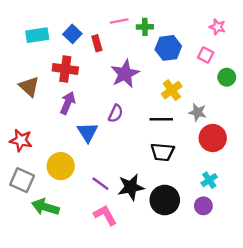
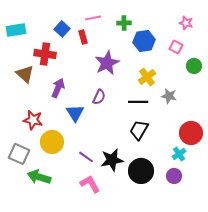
pink line: (119, 21) -> (93, 18), moved
cyan rectangle: (37, 35) -> (16, 30), moved
red cross: (65, 69) -> (45, 54), moved
red circle: (213, 138) -> (191, 133), moved
red star: (21, 140) -> (33, 120), moved
black trapezoid: (162, 152) -> (139, 130), turned 115

